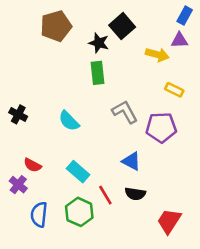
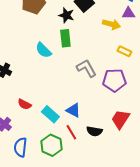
cyan semicircle: (69, 121) -> (43, 50), moved
blue triangle: (131, 161) -> (73, 110), moved
red semicircle: (33, 165) -> (24, 104), moved
red trapezoid: (169, 221) -> (120, 119), moved

